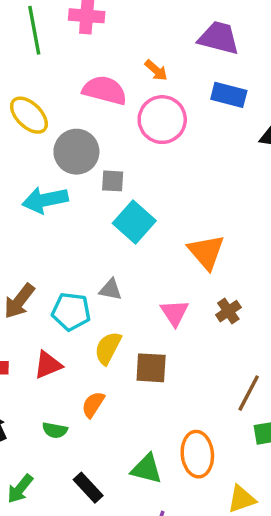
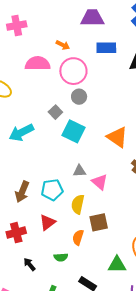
gray circle: (76, 152) -> (79, 97), moved, size x0.6
gray square: (113, 181) -> (55, 112), turned -32
gray triangle: (111, 290) -> (79, 171), moved
pink triangle: (175, 313) -> (100, 182), moved
brown square: (151, 368) -> (99, 222), moved

